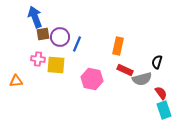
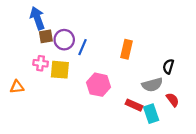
red rectangle: (125, 70) -> (134, 105), moved
cyan rectangle: (164, 110) -> (151, 114), moved

